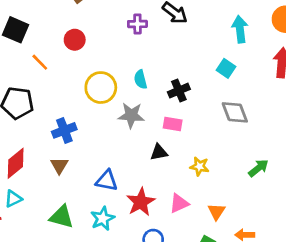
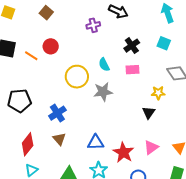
orange line: (40, 62) -> (31, 56), moved
black cross: (179, 91) -> (132, 46), moved
pink rectangle: (173, 124) -> (133, 70), moved
black triangle: (159, 152) -> (149, 113), moved, turned -32
yellow star: (200, 166) -> (158, 93), moved

